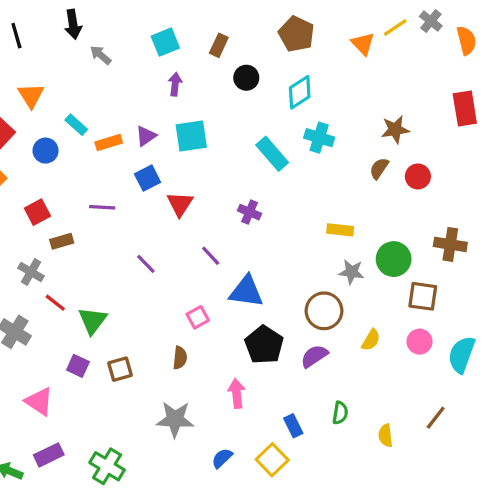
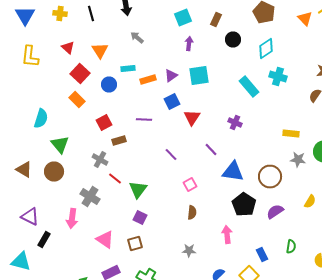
gray arrow: (101, 55) -> (137, 38), moved
cyan rectangle: (76, 125) -> (128, 68), turned -48
brown circle: (324, 311) -> (270, 176), moved
pink square: (198, 317) -> (190, 184), moved
purple square: (78, 366) -> (140, 218), moved
brown square: (120, 369) -> (135, 244), moved
gray star: (175, 419) -> (189, 250), size x0.6

